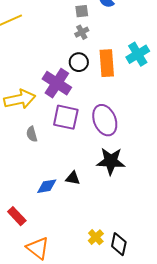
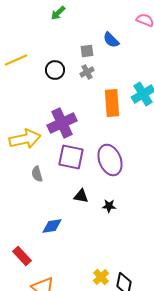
black circle: (79, 62) -> (55, 70), moved
purple cross: (57, 83) -> (62, 123), turned 32
black star: (111, 161) -> (109, 206), moved, size x0.5
black triangle: (73, 178) -> (81, 196), moved

